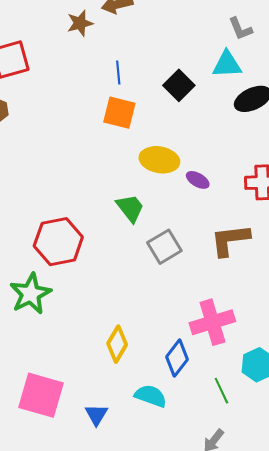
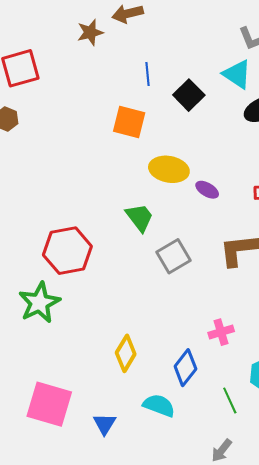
cyan triangle: (227, 64) -> (237, 74), turned 36
blue line: (118, 73) -> (148, 74), moved
pink cross: (212, 322) -> (221, 332), size x0.6

